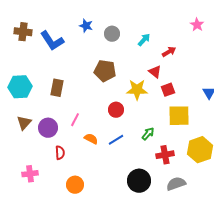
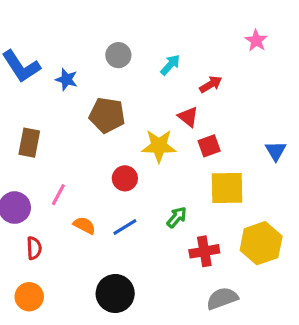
blue star: (86, 26) -> (67, 79), moved
black circle: (139, 181) -> (115, 293), moved
orange circle: (75, 185) -> (29, 297), moved

